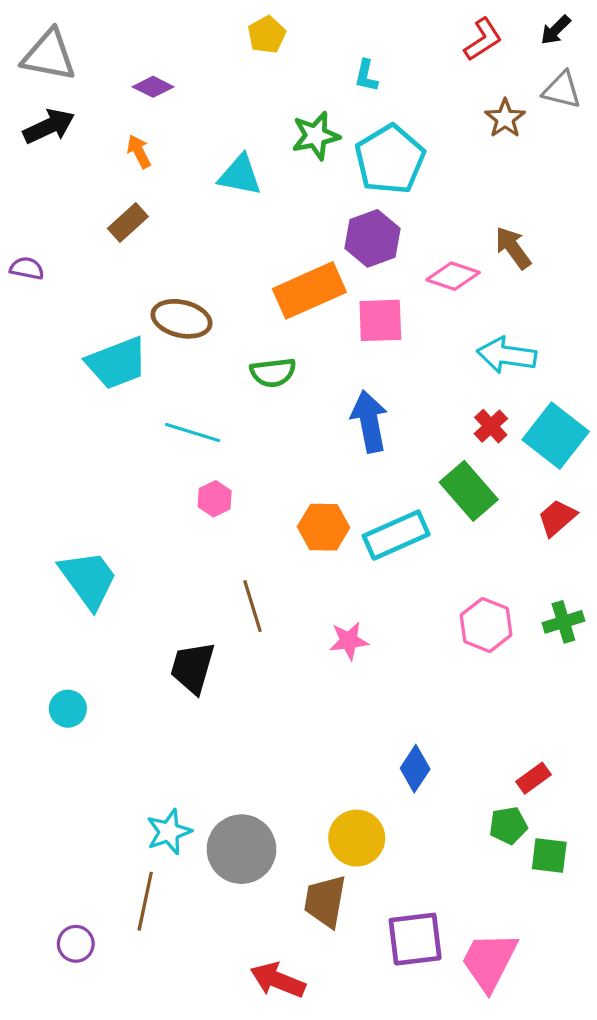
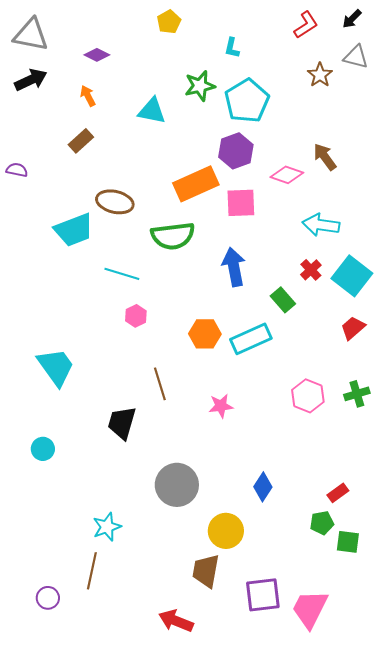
green semicircle: (273, 372) -> (173, 236), size x1.5
green rectangle: (469, 491) -> (283, 300), moved, size x0.7
gray circle: (241, 849) -> (177, 485), moved

